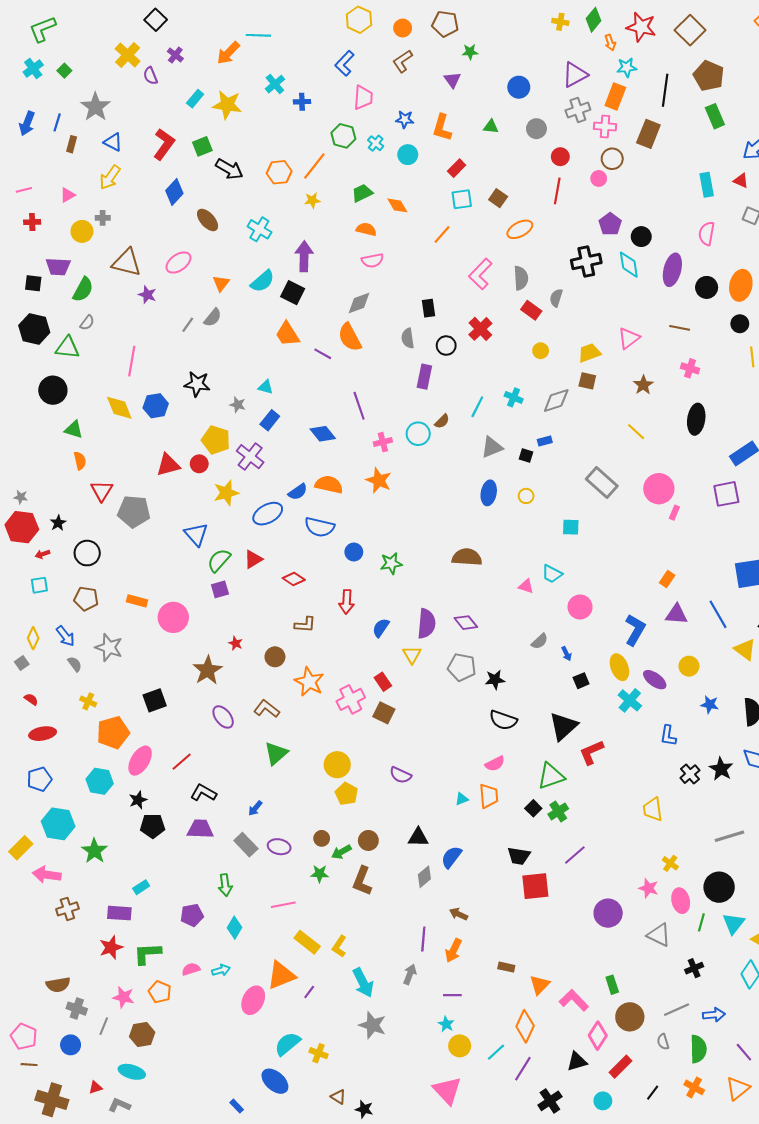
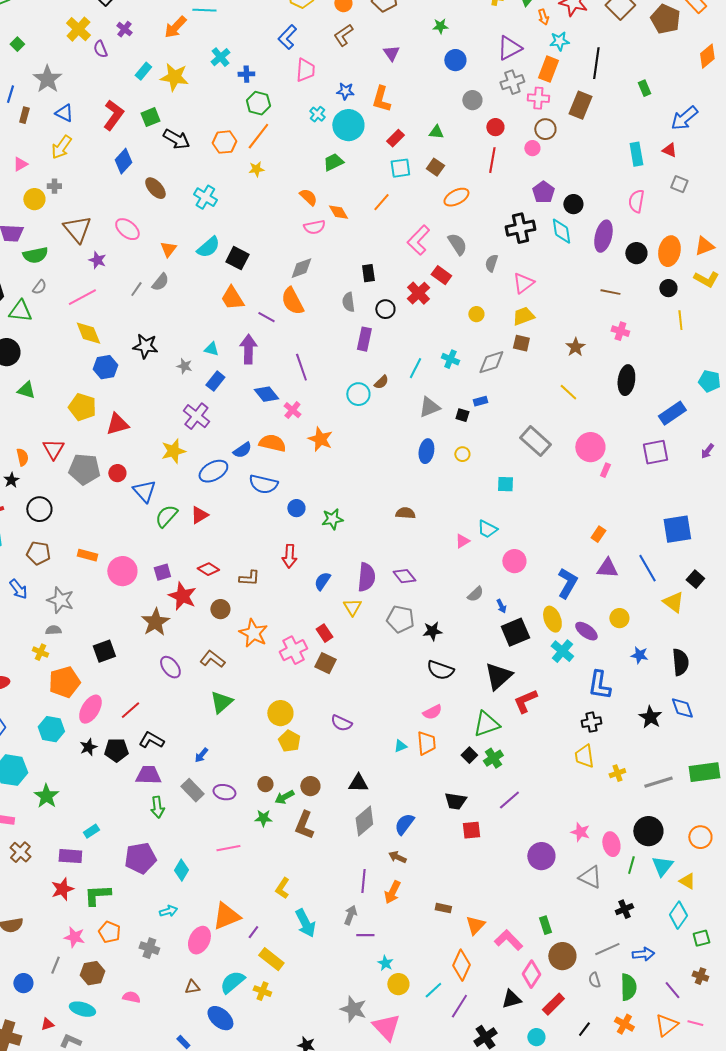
green star: (470, 52) -> (440, 26), moved
brown pentagon: (709, 76) -> (665, 19), moved
green rectangle: (715, 116) -> (644, 88), size x0.7
green triangle: (491, 127) -> (436, 132), moved
green hexagon: (343, 136) -> (258, 103), moved
cyan circle: (408, 155) -> (348, 125), size x1.6
green trapezoid: (362, 193) -> (333, 162), moved
orange diamond: (397, 205) -> (338, 212), moved
orange semicircle: (366, 229) -> (308, 197), turned 30
purple arrow: (304, 256) -> (248, 349), moved
brown triangle: (127, 263) -> (77, 229), turned 36
pink ellipse: (178, 263) -> (127, 229), turned 75
gray semicircle: (521, 278) -> (457, 244), turned -30
green semicircle: (83, 289) -> (35, 255), turned 50
red rectangle: (531, 310) -> (441, 275), moved
pink triangle: (629, 338) -> (523, 283), moved
pink line: (132, 361) -> (82, 297), moved, turned 52
yellow diamond: (119, 408) -> (88, 333), moved
yellow pentagon: (216, 440) -> (82, 407), moved
pink cross: (383, 442) -> (292, 410), moved, turned -36
orange semicircle: (80, 461) -> (22, 457), moved
red circle: (199, 464) -> (117, 473), moved
brown semicircle: (467, 557) -> (405, 513), size x0.7
red diamond: (294, 579) -> (208, 569), moved
pink triangle: (526, 586) -> (462, 541), turned -49
purple square: (220, 589) -> (162, 572), moved
red star: (236, 643) -> (182, 596), size x2.0
gray semicircle: (75, 664) -> (53, 630), moved, turned -56
black square: (581, 681) -> (515, 632), size x1.8
blue L-shape: (668, 736) -> (599, 685), size x1.4
black cross: (690, 774) -> (591, 722), moved, turned 30
black pentagon: (153, 826) -> (116, 750), moved
blue semicircle: (451, 857) -> (404, 824), moved
yellow cross: (670, 863) -> (617, 773), moved, turned 35
gray diamond: (424, 877) -> (364, 821), size x1.4
green arrow: (225, 885) -> (157, 807), moved
red square: (535, 886) -> (471, 830), size x0.7
brown cross: (67, 909) -> (20, 852), turned -30
purple pentagon: (192, 915) -> (140, 858), size x1.4
yellow rectangle: (307, 942) -> (271, 959), moved
pink semicircle: (191, 969) -> (131, 997), moved, turned 30
purple line: (452, 995) -> (365, 935), moved
gray cross: (77, 1009) -> (149, 948), moved
gray star: (372, 1025) -> (353, 1009), moved
brown triangle: (338, 1097) -> (192, 987), moved, turned -42

